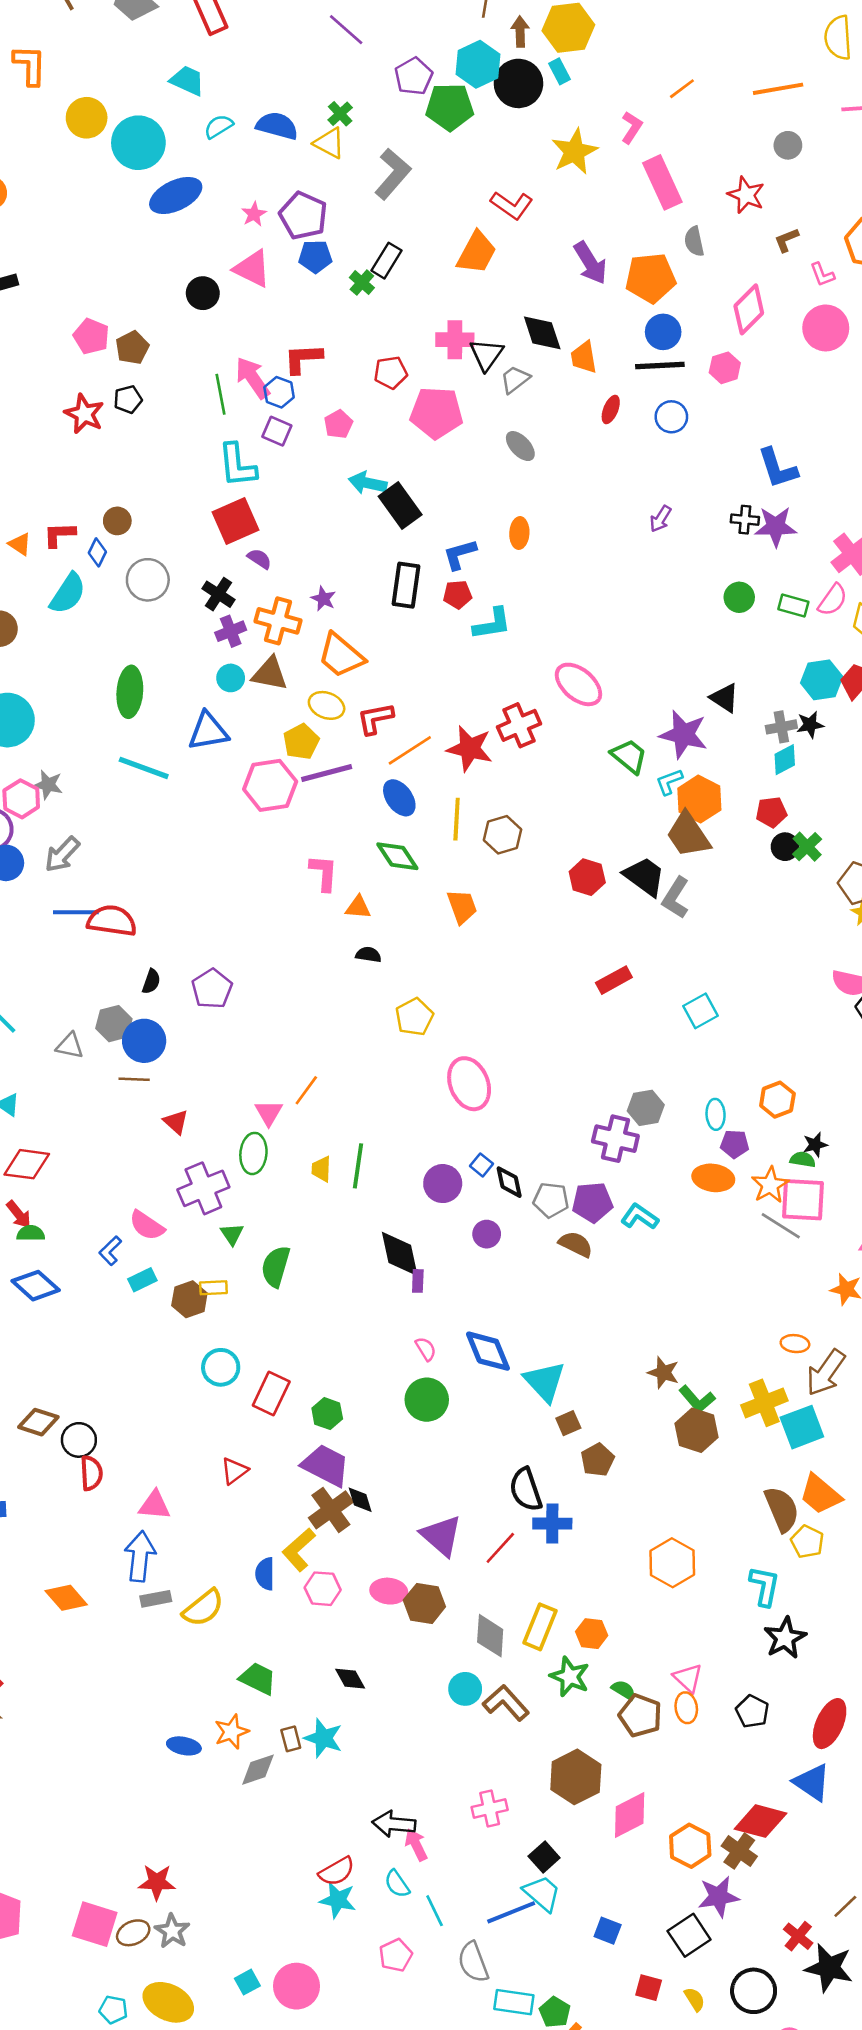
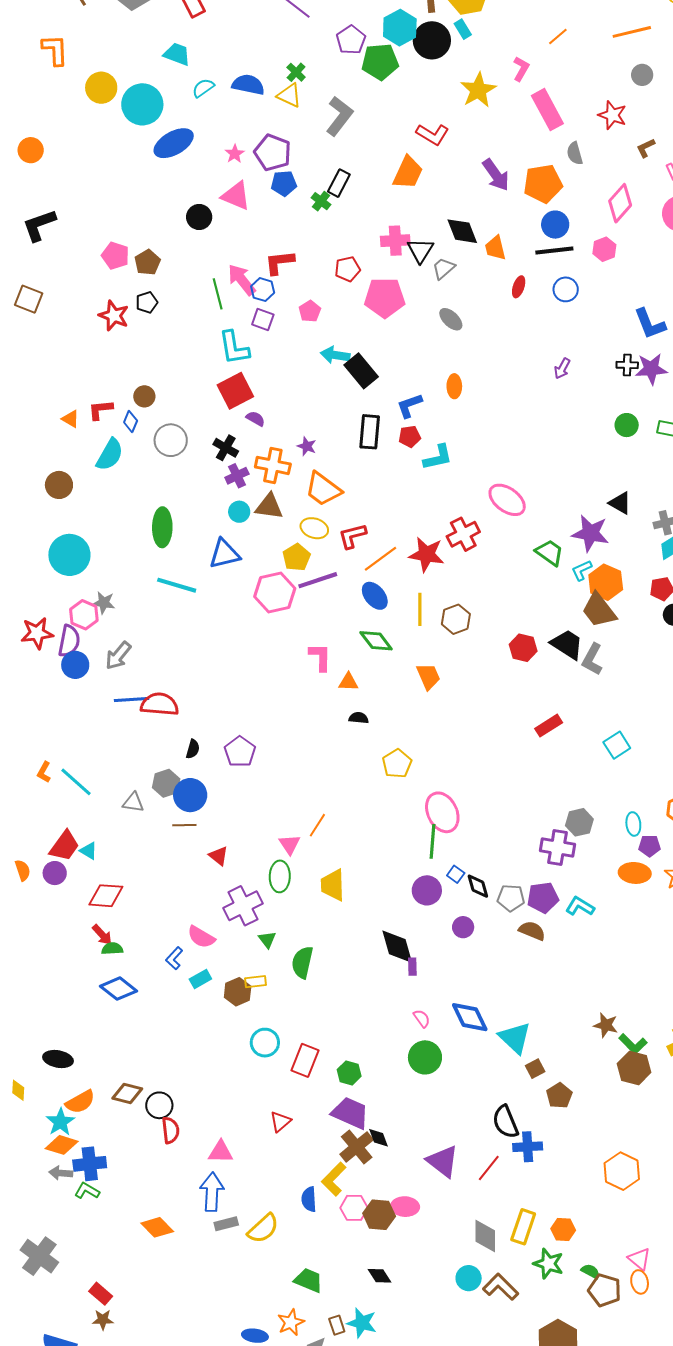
green line: (358, 1166) -> (432, 841), moved
yellow trapezoid: (321, 1169) -> (333, 885), size x1.6
brown hexagon: (424, 1603) -> (379, 1215), moved

